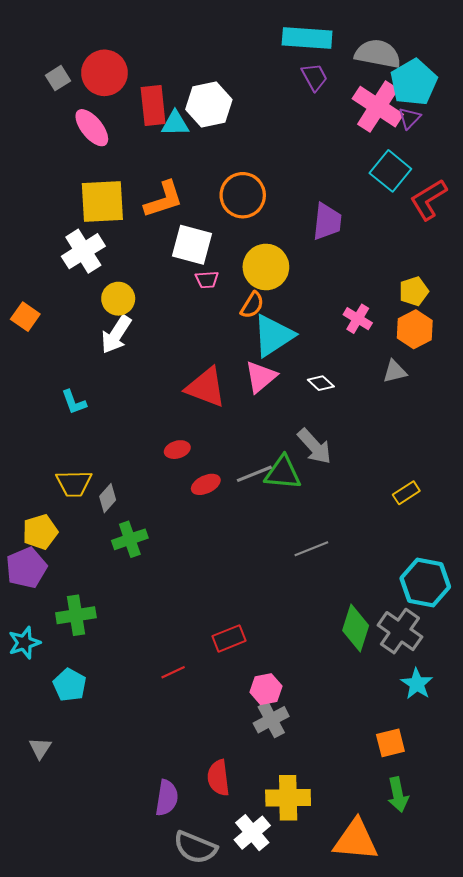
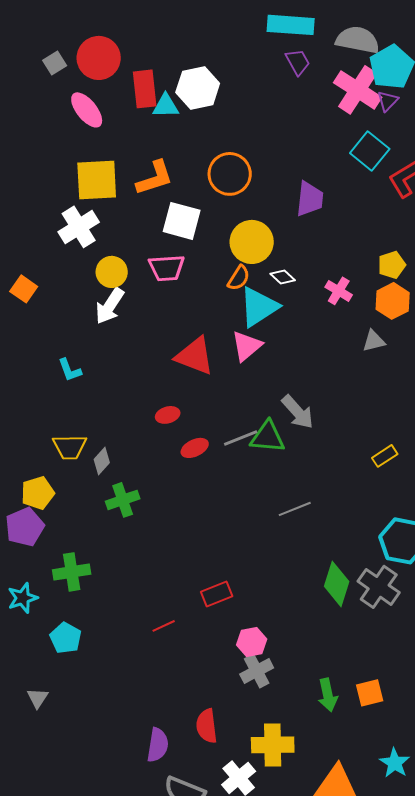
pink trapezoid: (207, 280) -> (167, 268), moved, size x1.6
white diamond: (321, 383) -> (283, 277), moved
cyan star: (417, 684) -> (395, 763), moved
green arrow: (398, 795) -> (328, 695), moved

